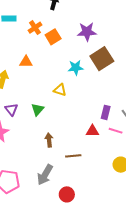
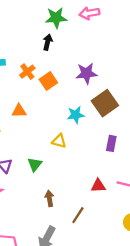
purple rectangle: (106, 112) -> (111, 143), moved
brown line: (73, 156) -> (78, 215), turned -49

